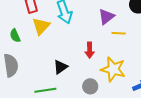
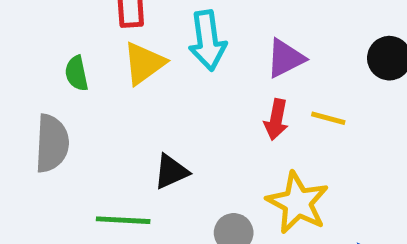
purple triangle: (106, 17) -> (285, 58), moved
red arrow: (90, 50) -> (276, 120), moved

